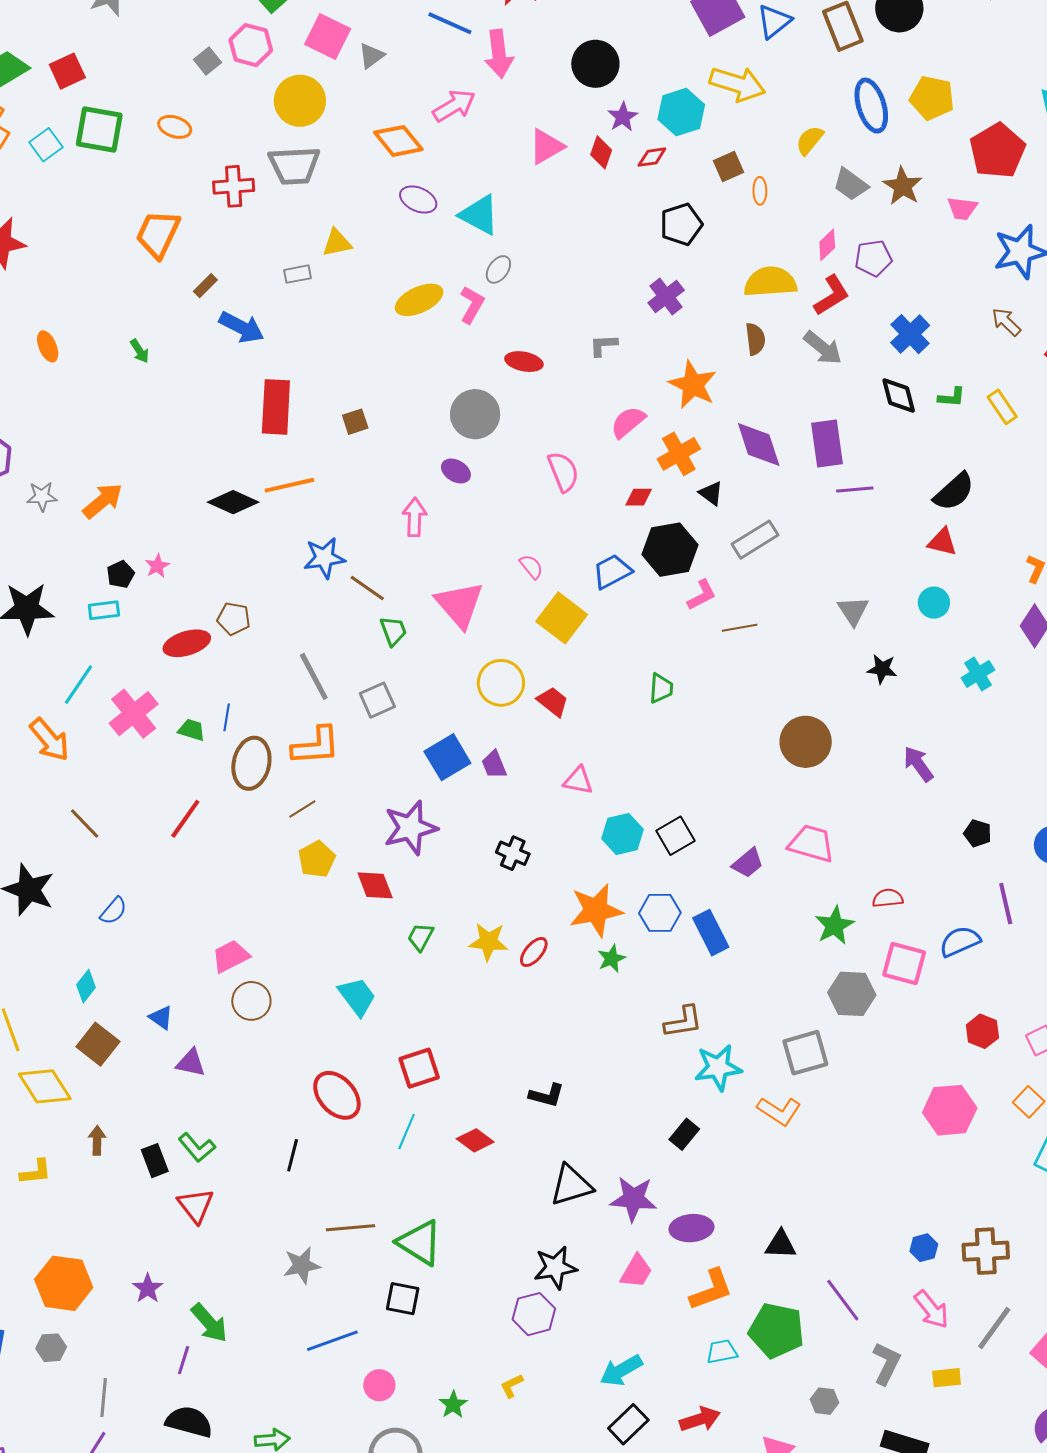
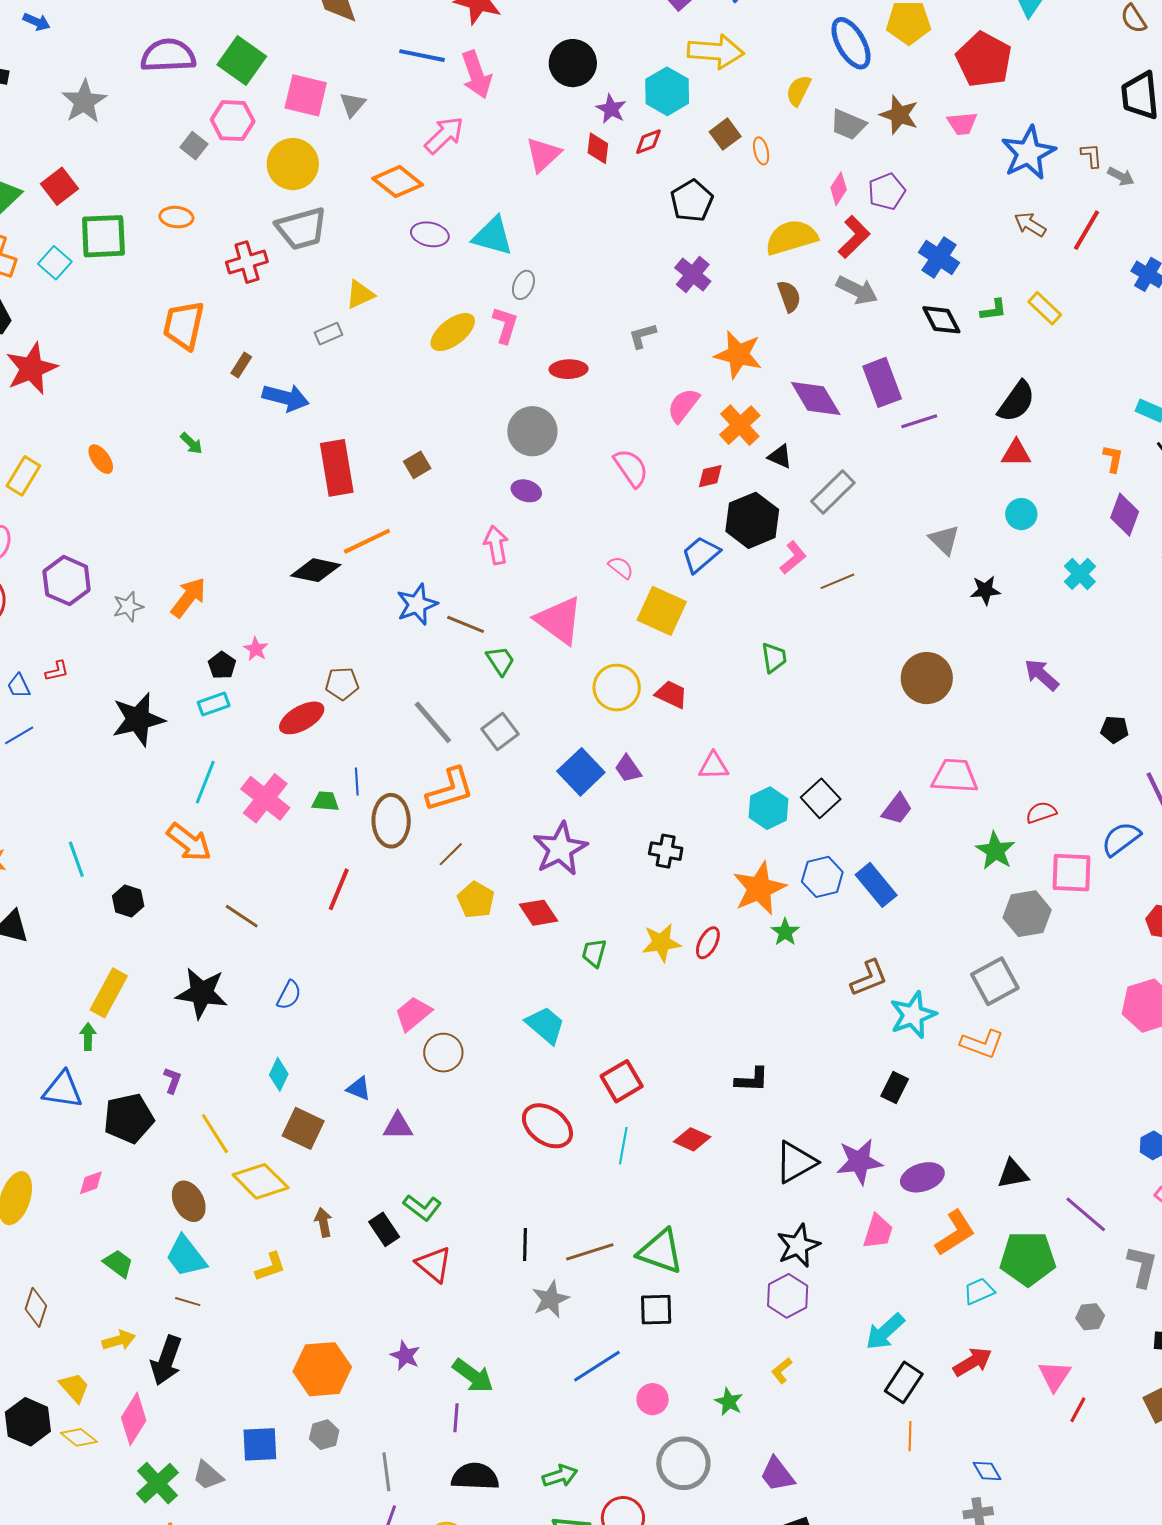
black line: (293, 1155) -> (525, 1244), moved

